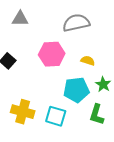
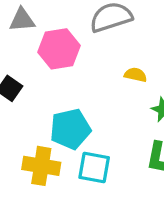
pink hexagon: (52, 54) -> (59, 49), moved
cyan pentagon: (76, 90) -> (70, 129), moved

